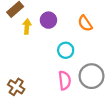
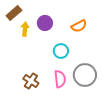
orange semicircle: (85, 23) -> (79, 26), turned -84
brown cross: (16, 87) -> (31, 81), moved

